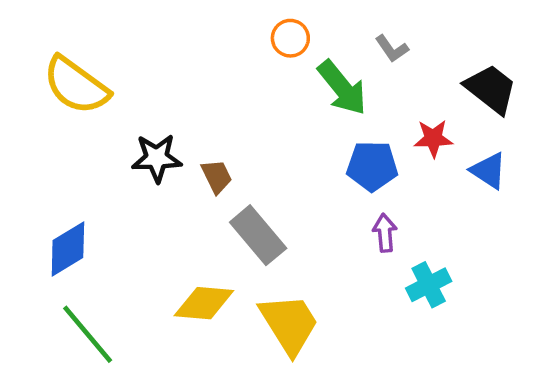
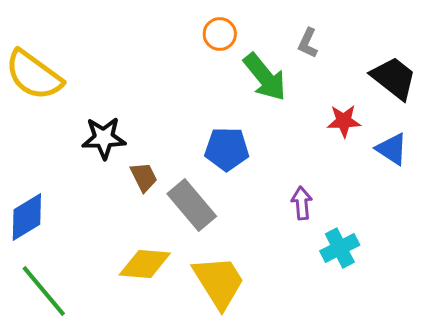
gray L-shape: (392, 49) -> (308, 43), turned 60
blue pentagon: (372, 166) -> (227, 149), moved
brown trapezoid: (217, 176) -> (144, 177), moved

